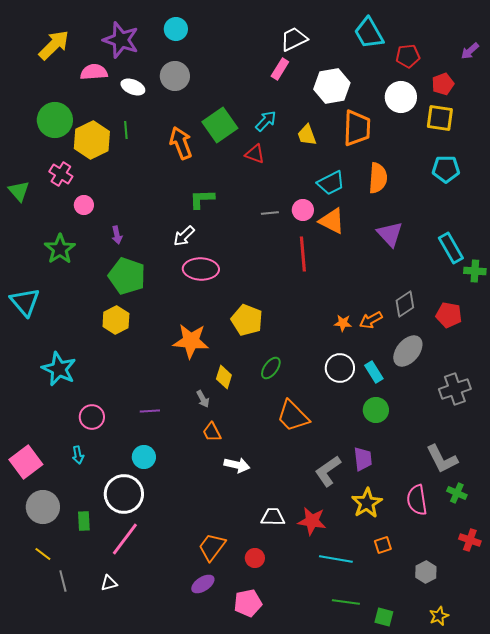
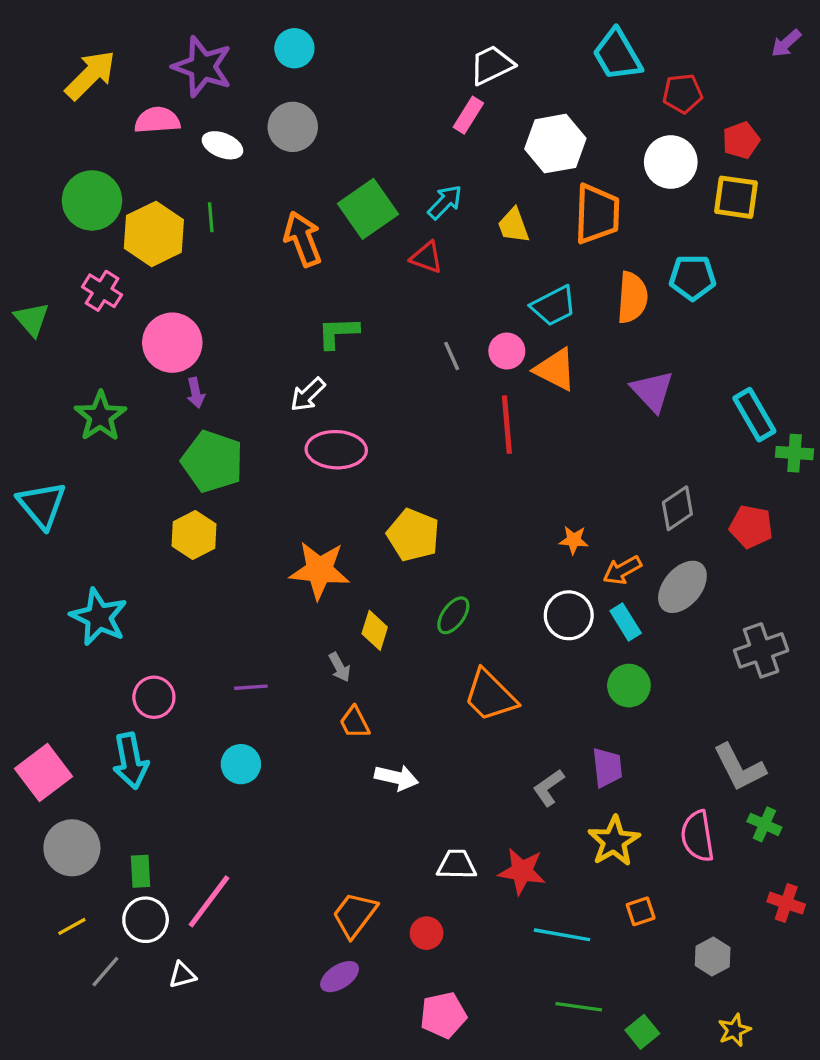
purple arrow: (470, 51) -> (786, 43), moved
cyan pentagon: (446, 169) -> (693, 277), moved
pink circle: (84, 205) -> (172, 343), moved, size x1.8
gray line: (270, 213) -> (452, 356), turned 72
orange arrow: (371, 320) -> (622, 570), moved
cyan arrow: (78, 455) -> (130, 761), size x1.8
gray L-shape: (328, 471) -> (549, 788), size x0.7
white circle: (124, 494) -> (146, 920), moved, size x0.7
yellow line: (43, 554) -> (72, 926), turned -66
gray line: (63, 581) -> (105, 972), turned 55
pink pentagon: (248, 603) -> (443, 1015), moved
green square: (384, 617) -> (642, 1032), turned 36

